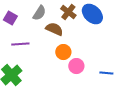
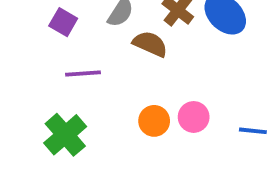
orange circle: (63, 52) -> (154, 121), moved

